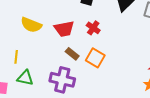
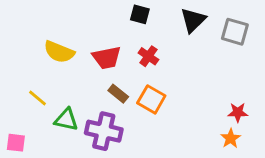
yellow line: (16, 57) -> (37, 98), turned -56
green triangle: (25, 78) -> (66, 120), moved

